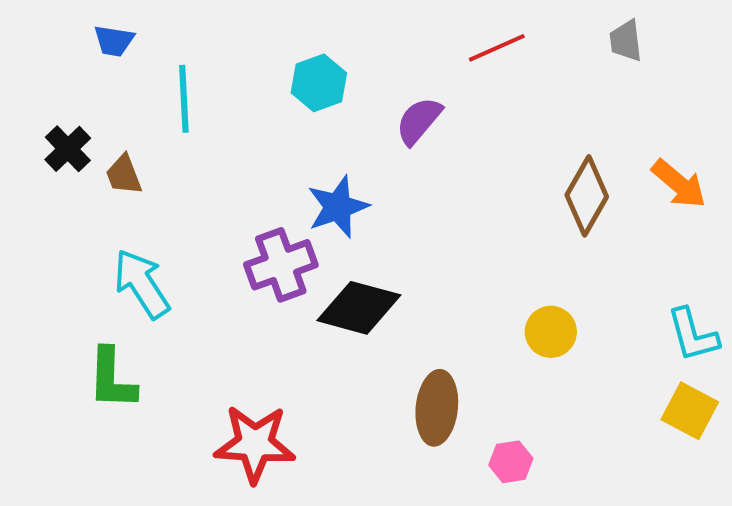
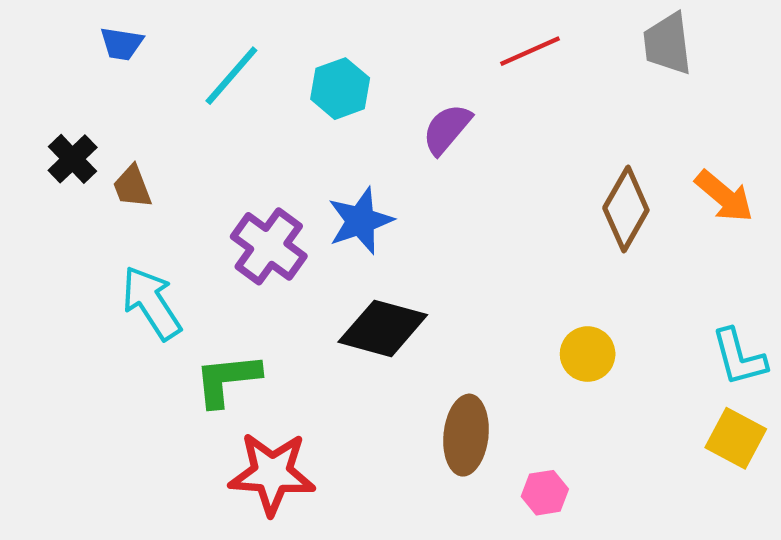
gray trapezoid: (626, 41) -> (668, 44), size x1.4
cyan line: (184, 99) -> (231, 76), moved, turned 44
purple cross: (281, 265) -> (269, 246), moved, turned -34
green L-shape: (112, 379) -> (227, 380), moved, turned 82

